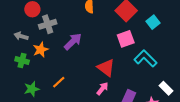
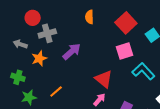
green cross: (22, 60) -> (18, 77), moved

